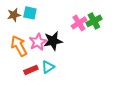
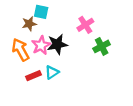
cyan square: (30, 13) -> (41, 12), moved
brown star: (14, 15) -> (29, 24), moved
green cross: (94, 21) -> (102, 46), moved

